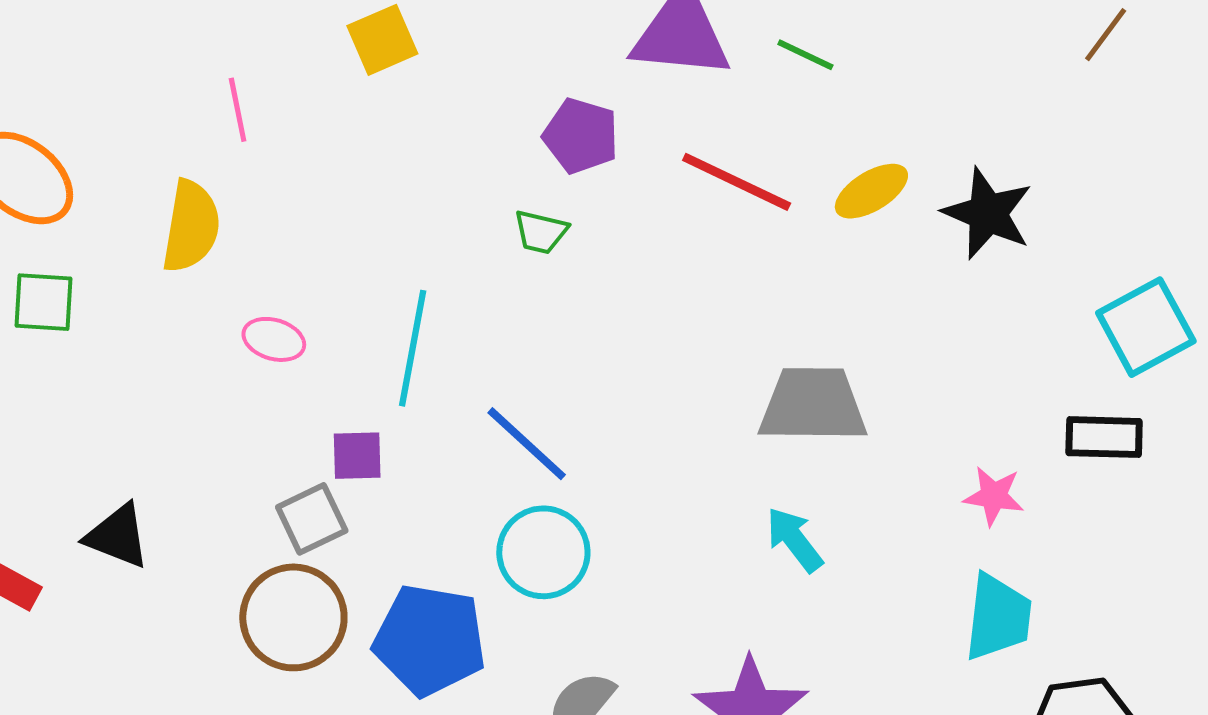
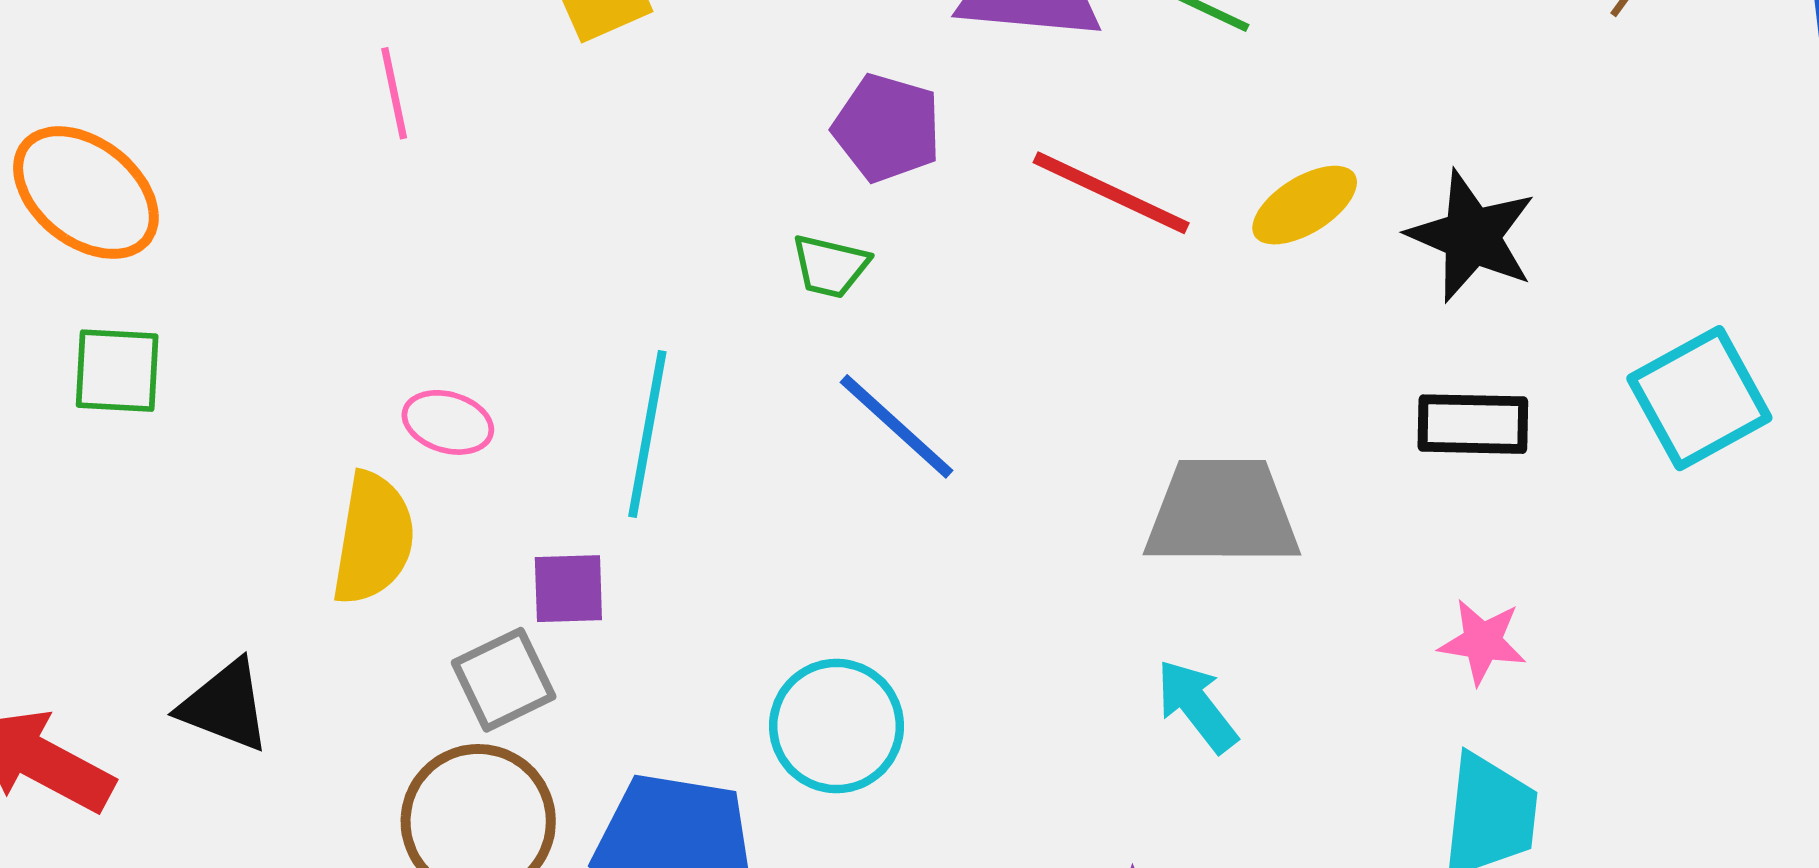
yellow semicircle: (191, 226) -> (373, 539), moved
black rectangle: (1104, 437) -> (1473, 424), moved
blue line: (527, 444) -> (897, 426), moved

